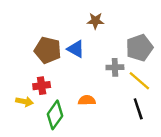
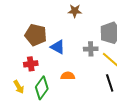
blue triangle: (76, 49) -> (58, 47), moved
yellow arrow: (24, 102) -> (19, 87), moved, turned 48

